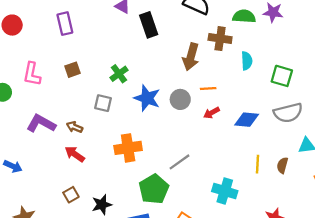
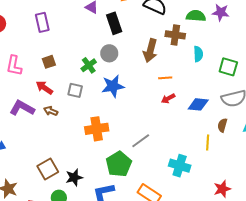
blue star: (147, 98) -> (113, 86), turned -30
gray circle: (180, 99) -> (109, 53), moved
red arrow: (75, 154) -> (44, 88), moved
brown semicircle: (282, 165) -> (222, 125), moved
brown square: (71, 195) -> (48, 169), size x1.5

